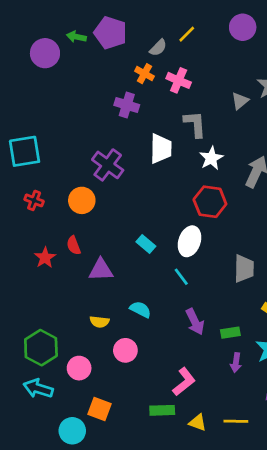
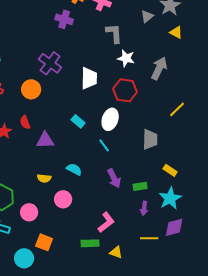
white trapezoid: (161, 149) -> (89, 78), moved
white star: (211, 158) -> (126, 58), turned -30
yellow line: (236, 421) -> (149, 238), moved

